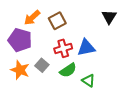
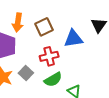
orange arrow: (32, 18) -> (18, 22), turned -42
blue triangle: (86, 48) -> (73, 39), moved

